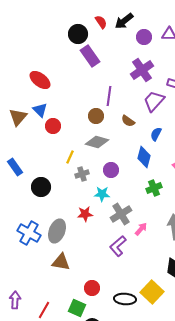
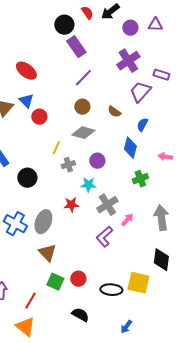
purple line: (109, 96) -> (83, 78), moved, turned 36
brown triangle: (61, 262) -> (47, 253), turned 36
yellow square: (152, 292) -> (138, 283), turned -30
green square: (77, 308) -> (55, 282), moved

